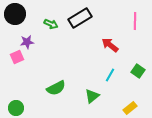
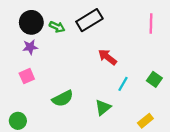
black circle: (15, 14) -> (31, 22), moved
red arrow: (110, 45) -> (107, 57), moved
pink square: (17, 57) -> (27, 76), moved

